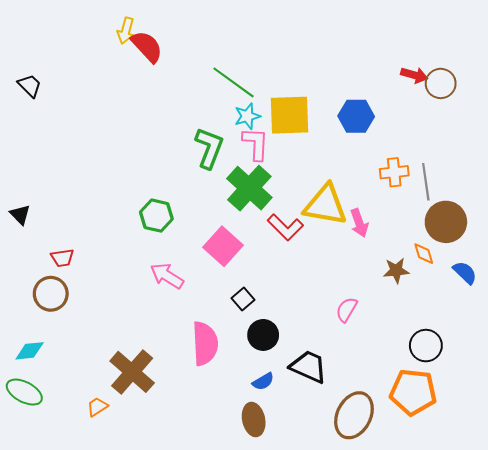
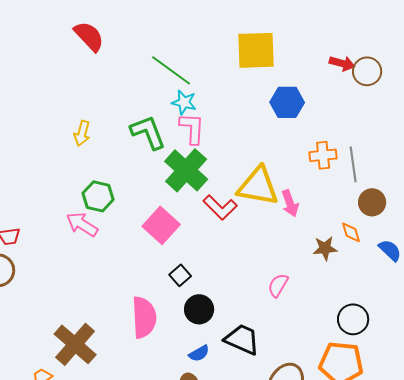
yellow arrow: (126, 31) -> (82, 133), moved
yellow square: (290, 115) -> (256, 50), moved
cyan star: (247, 116) -> (184, 102), turned 30
green L-shape: (209, 148) -> (148, 132), turned -42
brown circle: (446, 222) -> (372, 202), size x0.7
pink arrow: (167, 276) -> (82, 224), moved

